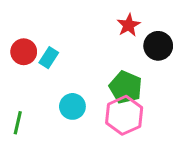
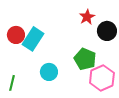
cyan rectangle: (49, 58) -> (33, 39), size x1.6
pink hexagon: (124, 115) -> (102, 78), moved

